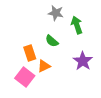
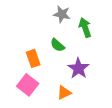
purple star: (83, 61) -> (78, 68), moved
orange triangle: (44, 66) -> (64, 93), moved

